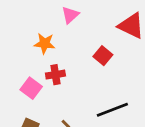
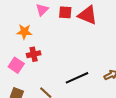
red square: (103, 56) -> (65, 12), moved, turned -32

